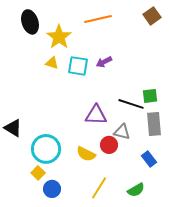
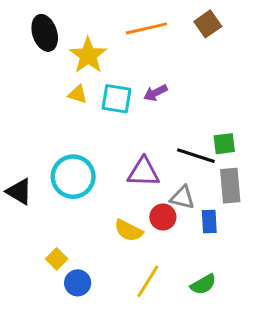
brown square: (152, 16) -> (208, 24), moved
cyan circle: (46, 149) -> (73, 177), moved
blue rectangle: (149, 159) -> (209, 222), moved, turned 35

